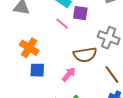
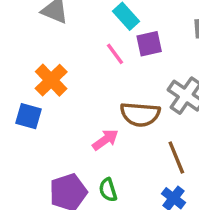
purple square: (80, 13) -> (149, 44), turned -35
blue square: (37, 70) -> (28, 116), moved

